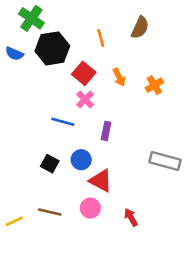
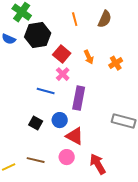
orange line: (101, 38) -> (75, 19), moved
purple rectangle: (106, 131) -> (79, 98), size x1.6
red arrow: (131, 217) -> (98, 164), size x1.5

